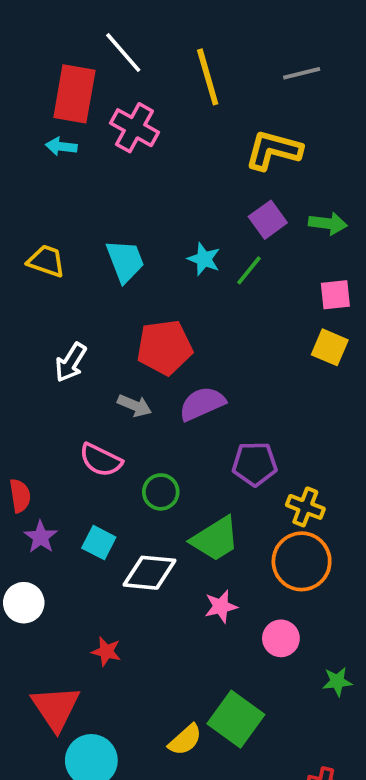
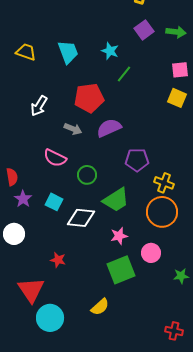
green line: (249, 270) -> (124, 74), moved
green square: (236, 719) -> (121, 270), moved, turned 32

